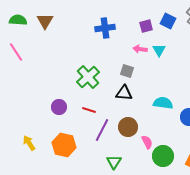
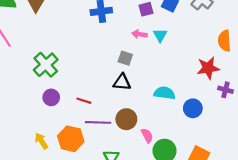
green cross: (88, 77) -> (46, 65), moved
purple line: (102, 130) -> (98, 122), turned 65
yellow arrow: (29, 143) -> (41, 141), moved
orange hexagon: (64, 145) -> (71, 139), moved

